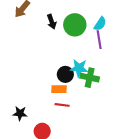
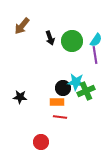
green cross: (90, 78) -> (86, 91), turned -36
black star: (20, 113) -> (20, 97), moved

